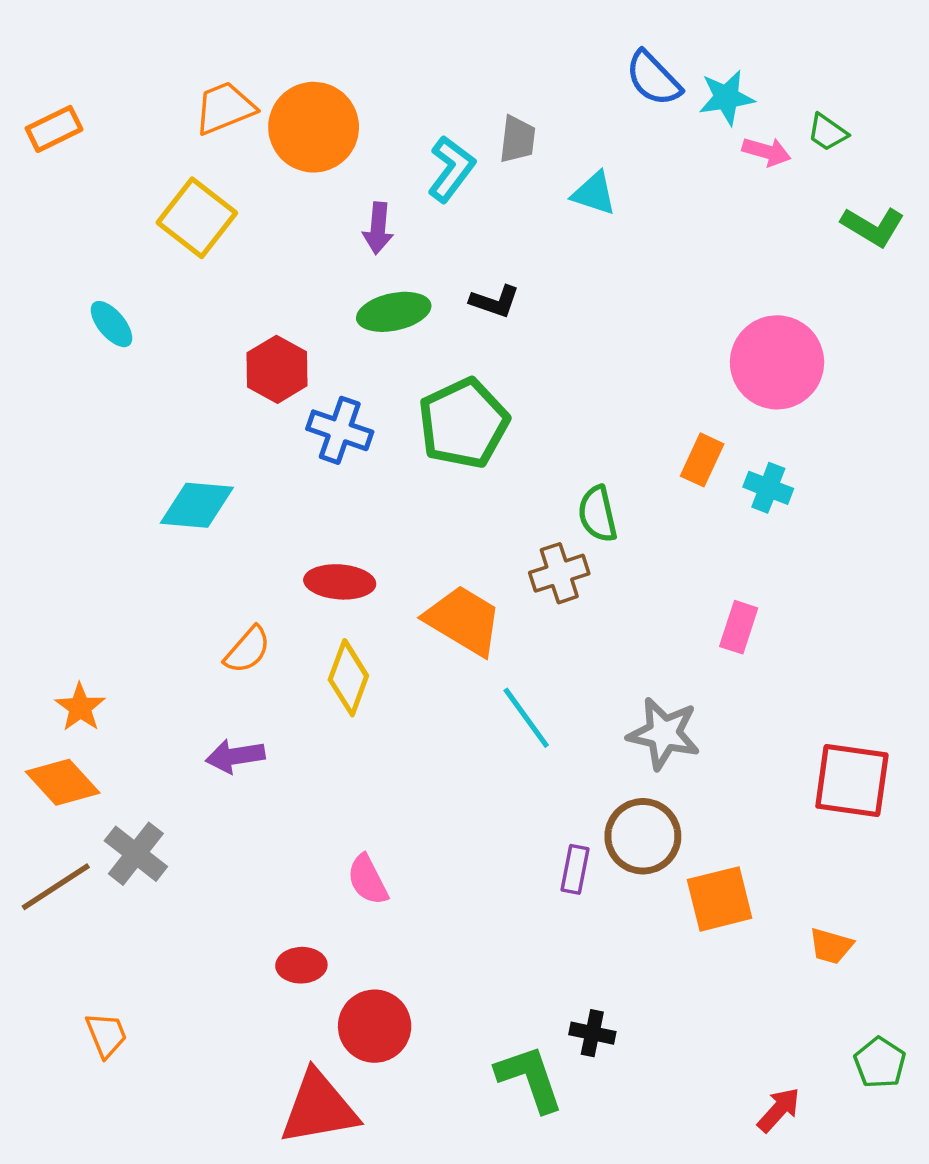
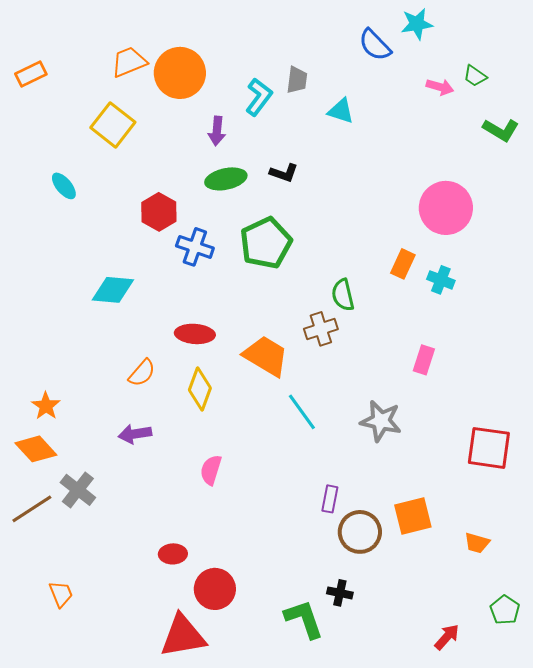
cyan star: (726, 98) -> (417, 24), moved
brown circle: (643, 836) -> (360, 532), moved
pink semicircle: (368, 880) -> (211, 470), moved, turned 44

